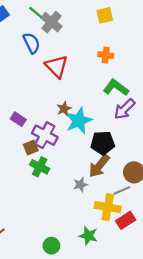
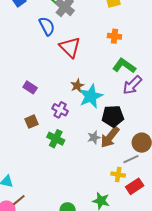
purple rectangle: (18, 119) -> (30, 87), moved
purple cross: (45, 135) -> (60, 110), size x0.7
brown square: (31, 148) -> (32, 122), moved
gray star: (80, 185) -> (94, 137), moved
yellow cross: (108, 207) -> (118, 175), size x0.6

